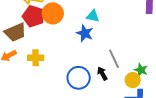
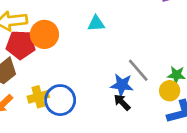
blue star: (85, 33) -> (122, 85), moved
black arrow: (102, 73) -> (122, 102), moved
blue circle: (79, 78) -> (60, 100), moved

